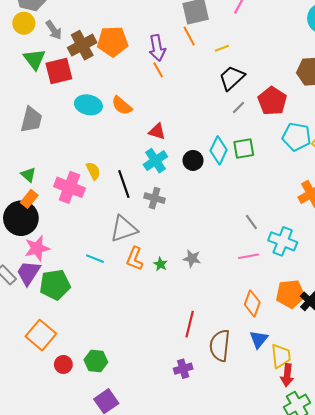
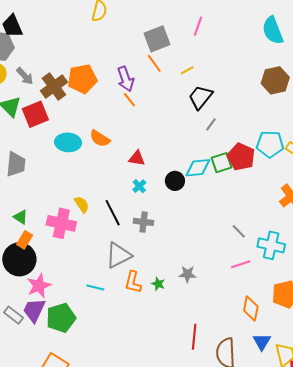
red pentagon: (272, 101) -> (241, 157), moved
cyan diamond: (219, 150) -> (198, 168), turned 68
cyan cross: (155, 161) -> (139, 186), size x0.6

